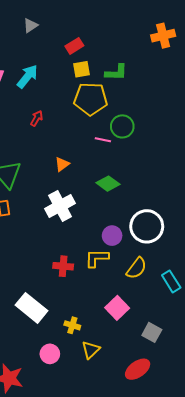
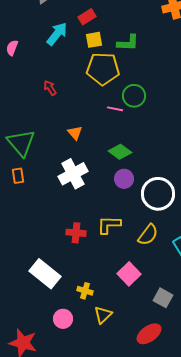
cyan arrow: (27, 76) -> (57, 34), moved
red arrow: (37, 118) -> (50, 88), turned -63
orange triangle: (62, 164) -> (75, 133), turned -35
purple circle: (112, 236) -> (124, 179), moved

